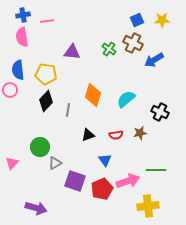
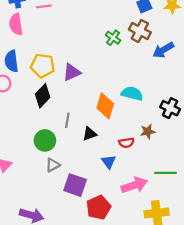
purple triangle: (72, 52) -> (72, 72), moved, turned -30
orange diamond: (93, 95) -> (105, 106), moved
cyan semicircle: (126, 99) -> (132, 94), turned 54
gray line: (68, 110) -> (67, 120), moved
red semicircle: (116, 135) -> (126, 143), moved
green circle: (40, 147) -> (45, 140), moved
red pentagon: (102, 189) -> (99, 207), moved

